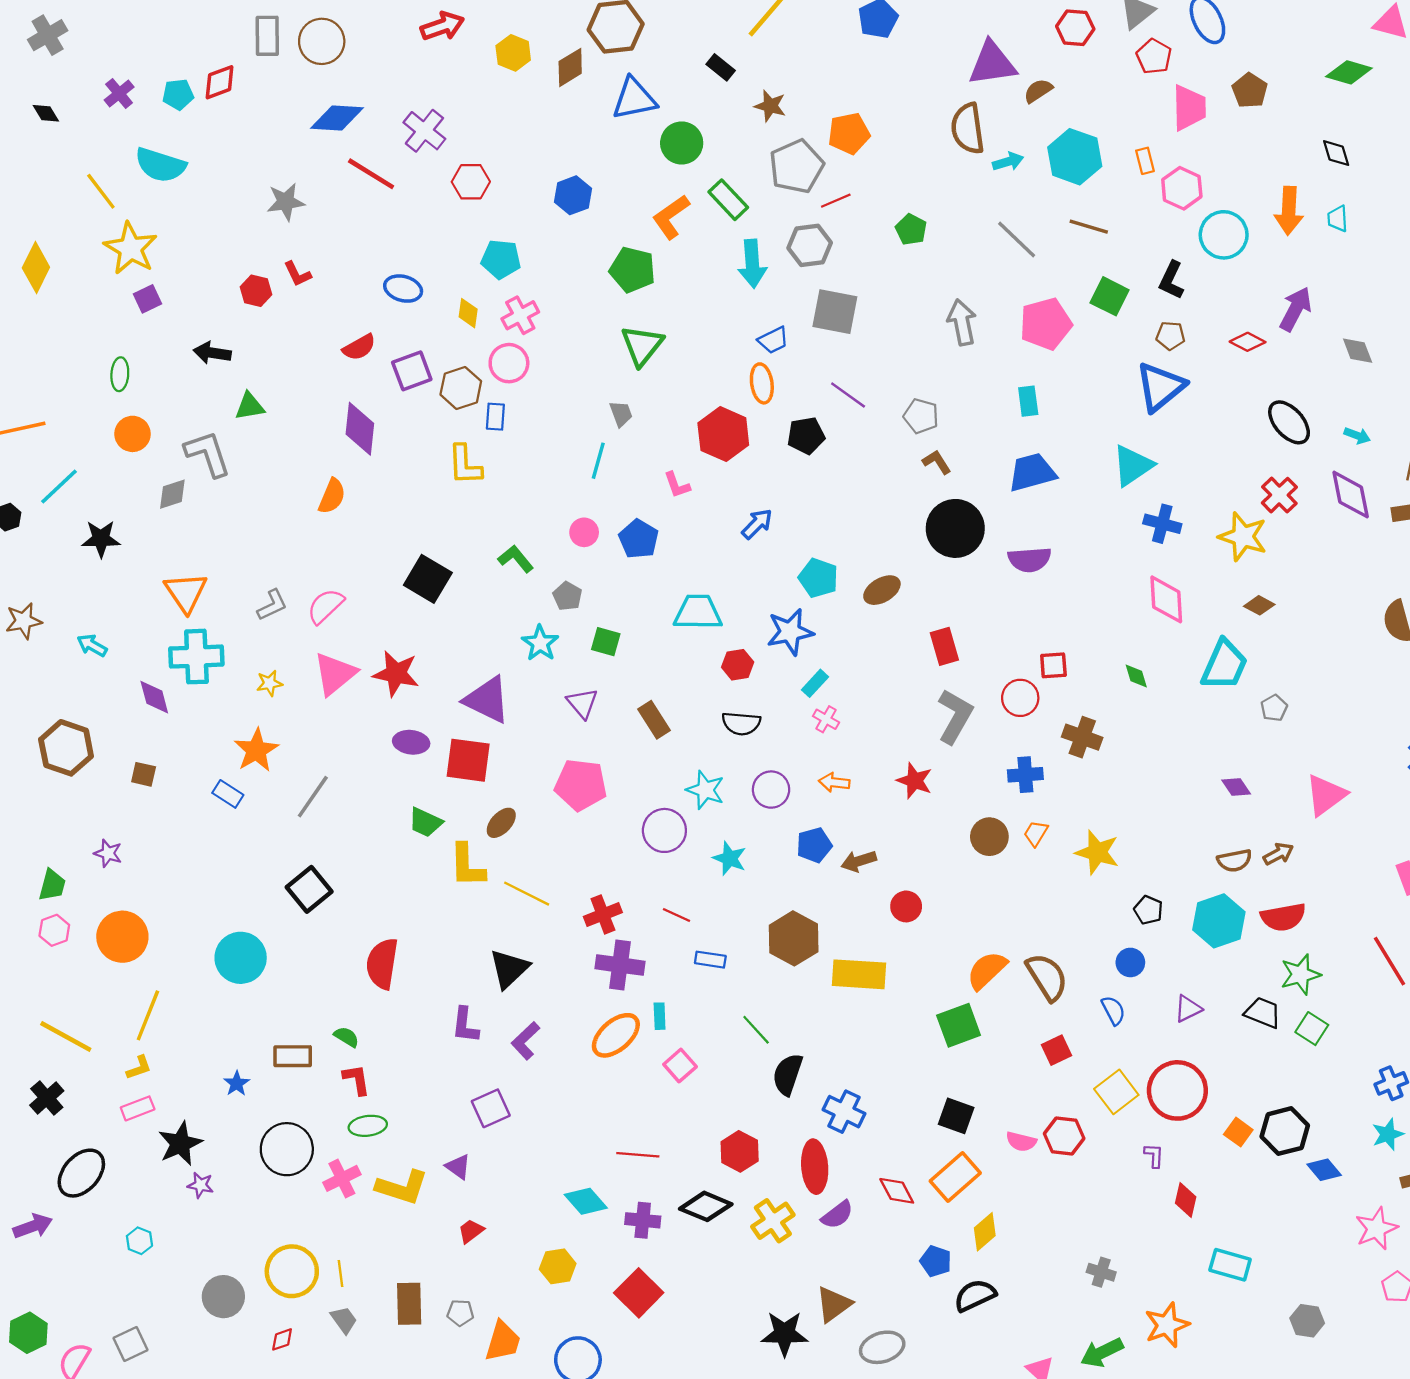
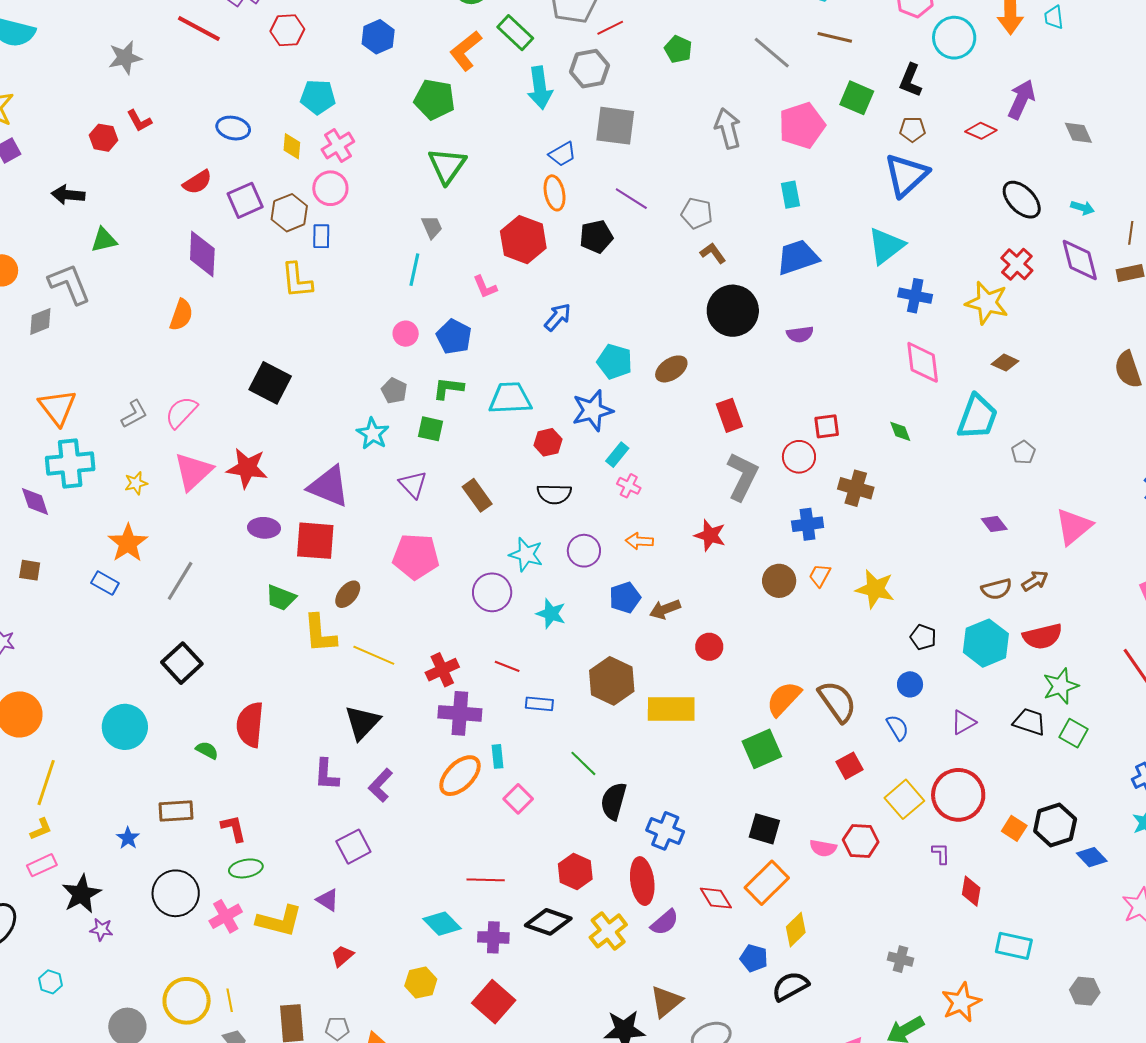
green L-shape: (516, 559) -> (448, 388), moved, turned -40
purple semicircle: (1030, 560) -> (800, 334), size x0.7
green semicircle: (347, 1037) -> (207, 750), moved

